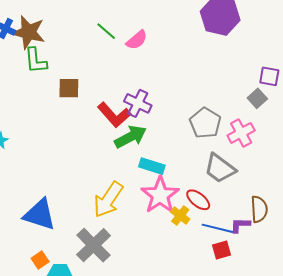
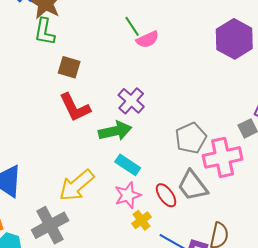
green line: (106, 31) -> (132, 26), moved
red L-shape: (114, 115) -> (75, 107), moved
pink cross: (241, 133) -> (223, 157), size x1.4
pink star: (160, 195) -> (128, 195), size x0.7
red ellipse: (198, 200) -> (166, 195), moved

